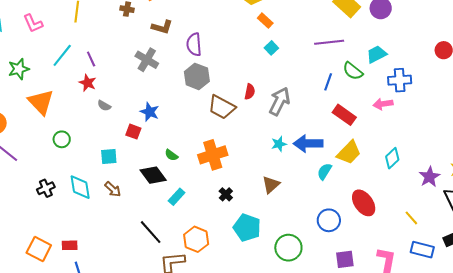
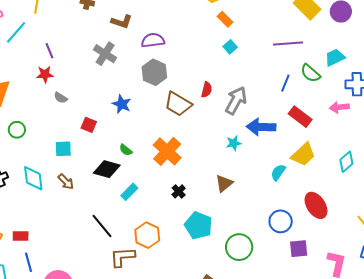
purple semicircle: (194, 44) -> (153, 40), turned 85
cyan line: (62, 55) -> (16, 32), moved
red star: (88, 83) -> (45, 74), turned -30
blue star: (150, 112) -> (122, 104), moved
blue arrow: (308, 144) -> (261, 127), moved
orange cross: (213, 155) -> (167, 151), turned -32
black diamond: (153, 175) -> (107, 169), turned -40
purple square: (345, 259) -> (299, 249), moved

